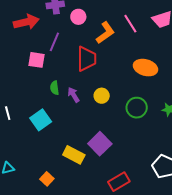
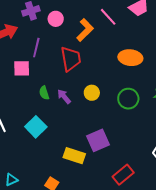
purple square: (100, 144) -> (98, 140), turned 30

